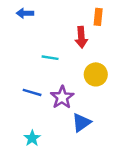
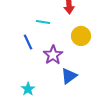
blue line: (32, 92) -> (28, 42), moved, turned 49

